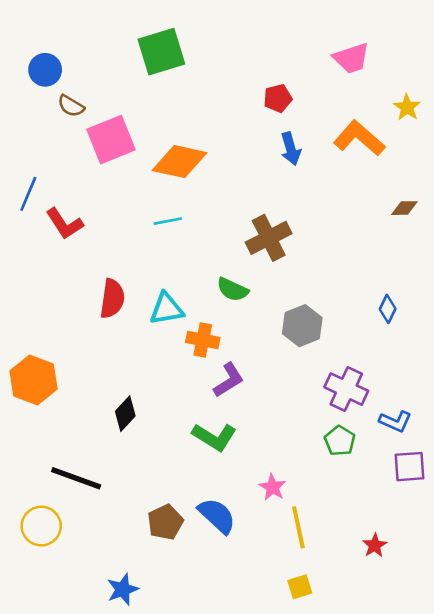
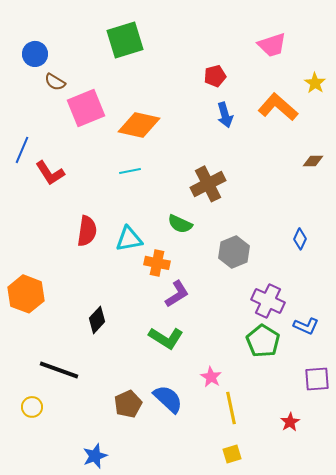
green pentagon: (340, 441) -> (263, 341), size x1.4
purple square: (410, 467) -> (317, 379), moved
yellow circle: (41, 526) -> (32, 407), size x0.7

